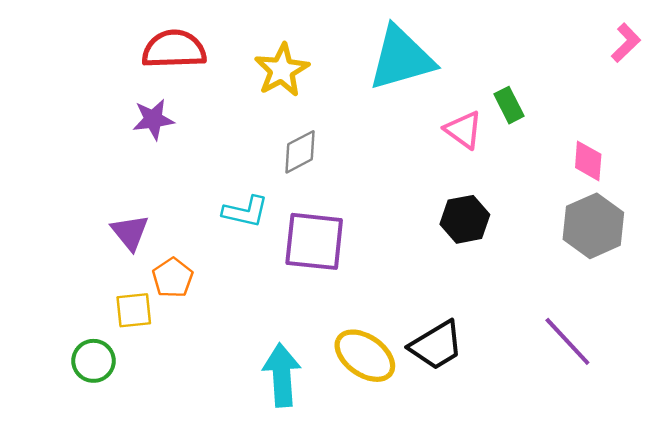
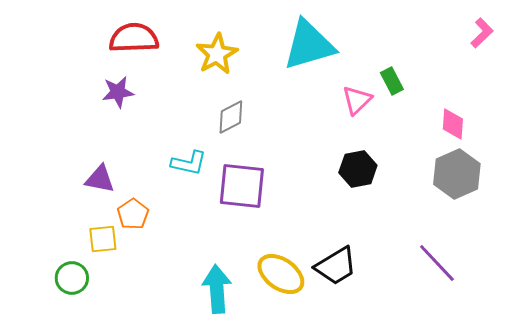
pink triangle: (464, 130) -> (357, 100), turned 40
purple triangle: (130, 232) -> (100, 179), turned -40

